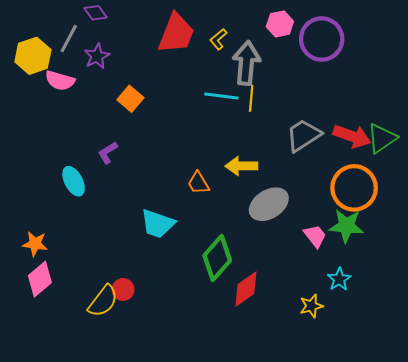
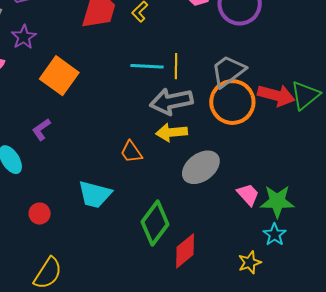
gray arrow: (246, 63) -> (171, 101), moved, turned -102
orange square: (130, 99) -> (59, 76), size x1.5
gray trapezoid: (303, 135) -> (228, 71), moved
orange circle: (354, 188) -> (232, 102), moved
green star: (346, 226) -> (277, 201), moved
red circle: (123, 289) -> (40, 214), moved

